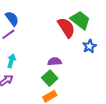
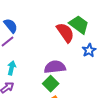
purple semicircle: (55, 62) -> (55, 67), size x1.5

